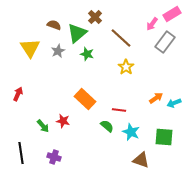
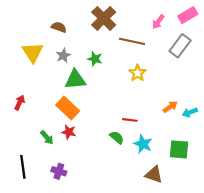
brown cross: (95, 17) -> (104, 18), size x1.6
pink arrow: (152, 24) -> (158, 22), moved
green triangle: (77, 33) -> (75, 80), moved, turned 35
brown line: (121, 38) -> (132, 41), turned -30
orange rectangle: (85, 99) -> (68, 108), moved

